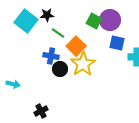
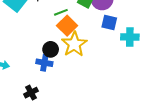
green line: (58, 33) -> (61, 12), moved, turned -56
blue cross: (51, 56) -> (44, 63), moved

